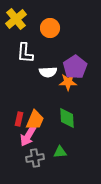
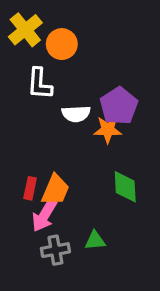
orange circle: (50, 28) -> (62, 44), moved
green diamond: (67, 118) -> (125, 187), moved

